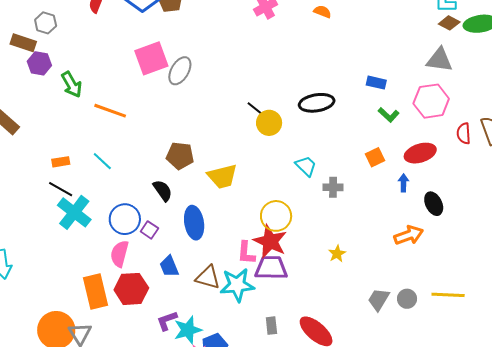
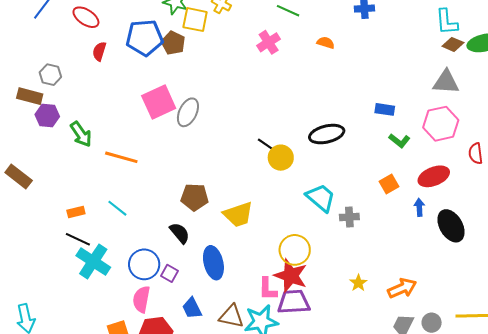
cyan trapezoid: (306, 166) -> (321, 198), size x1.4
black ellipse: (434, 204) -> (451, 226), size x1.4
orange arrow: (409, 235) -> (402, 288), moved

